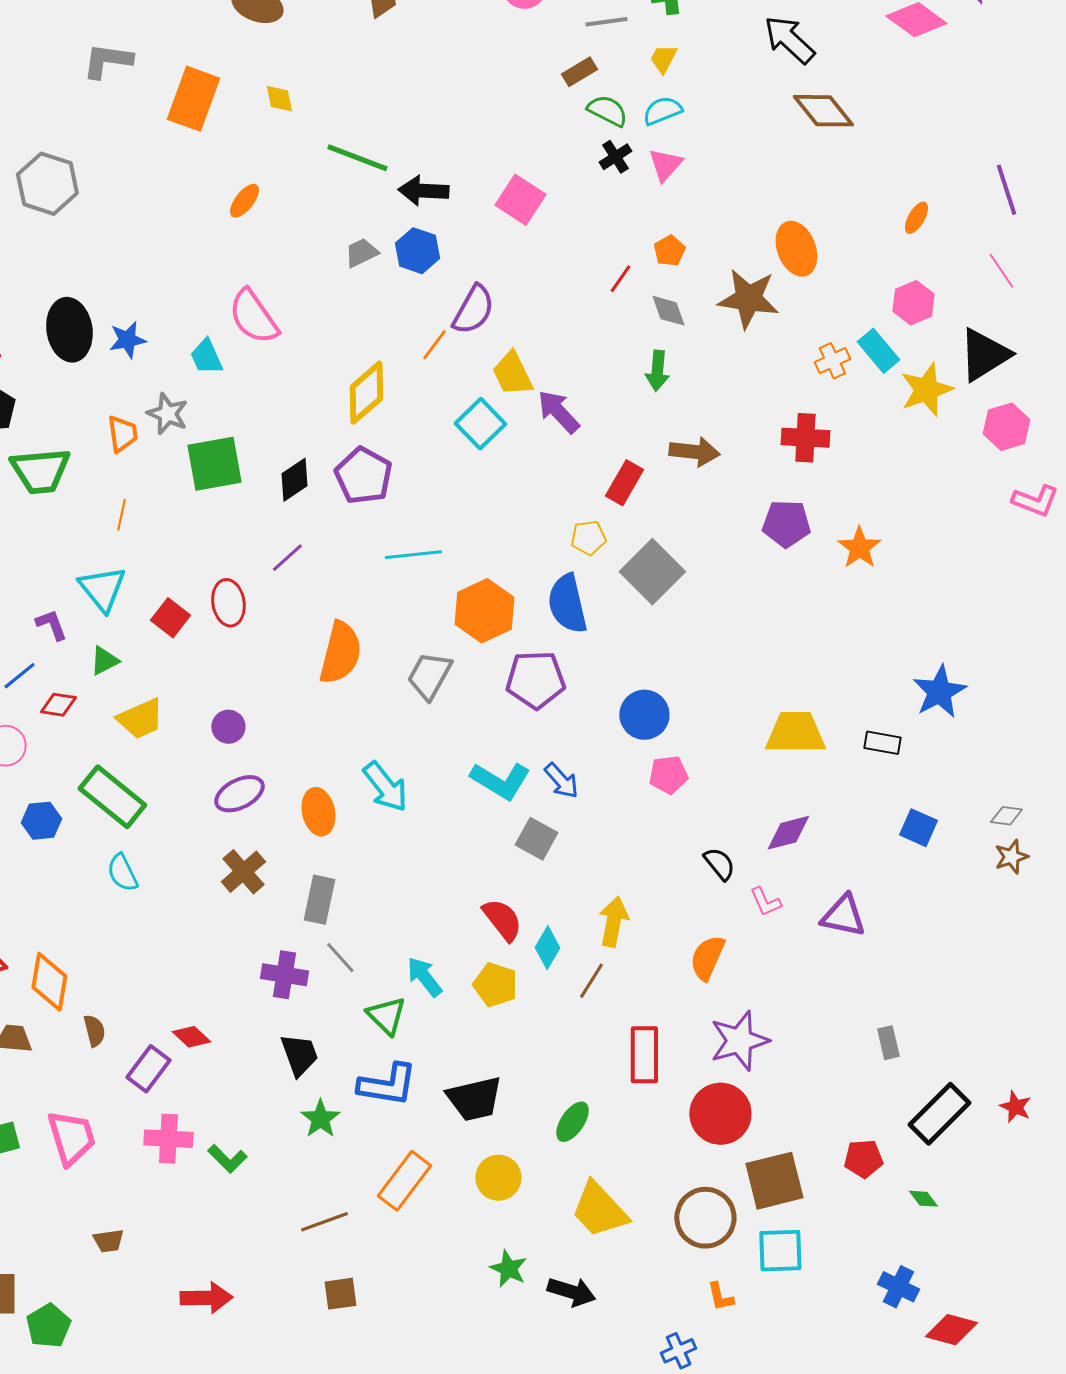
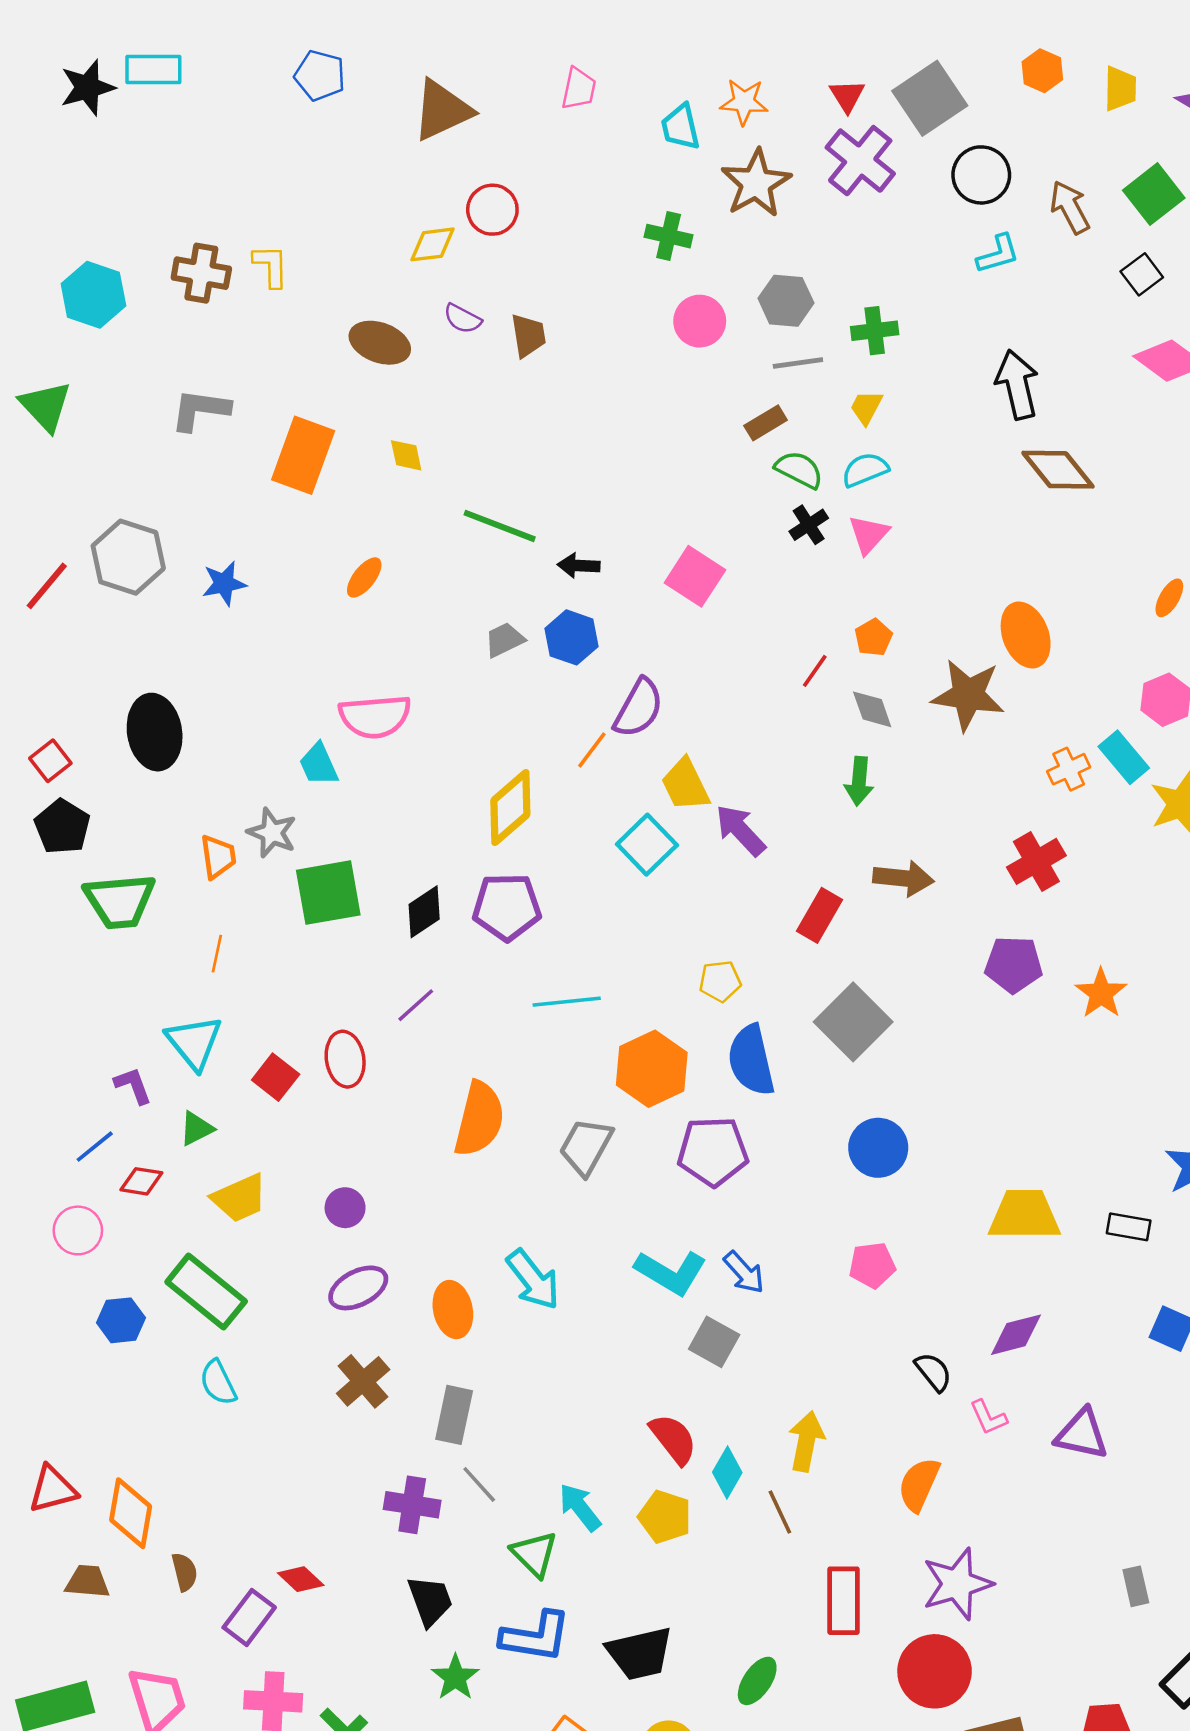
black arrow: (789, 40) -> (1017, 385), turned 34
black arrow: (423, 191) -> (579, 566), size x0.7
pink semicircle: (253, 317) -> (375, 716), turned -60
blue star: (127, 340) -> (224, 583), moved
red cross: (805, 438) -> (1036, 861), turned -33
purple pentagon: (363, 476) -> (507, 907), turned -30
yellow pentagon: (588, 538) -> (720, 981), moved
blue circle: (644, 715) -> (878, 1148), moved
brown line: (591, 981) -> (780, 1512), turned -57

